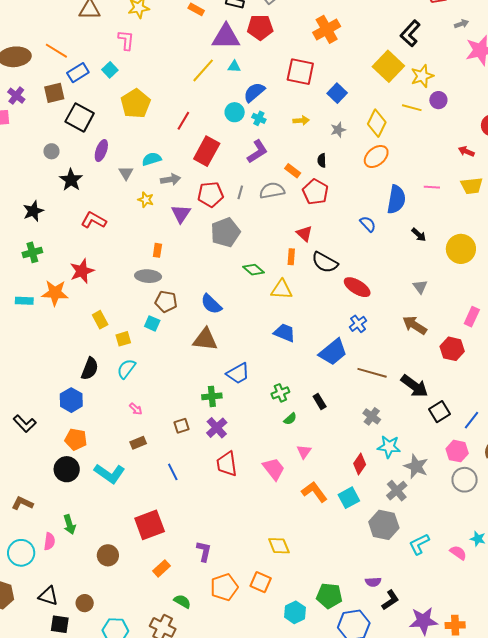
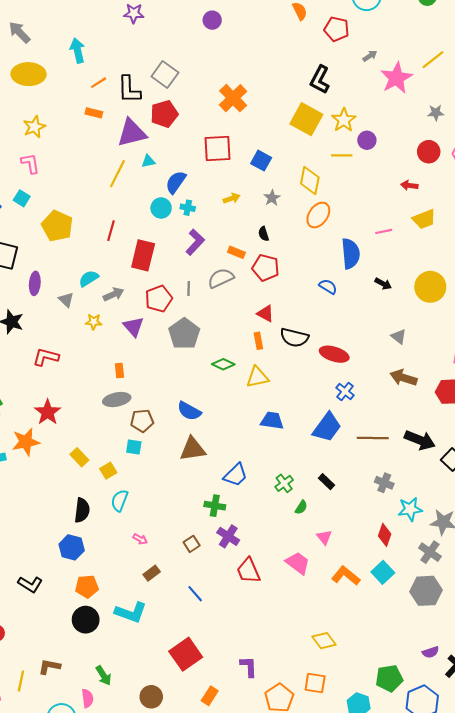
green cross: (212, 396) -> (215, 506), turned 30

